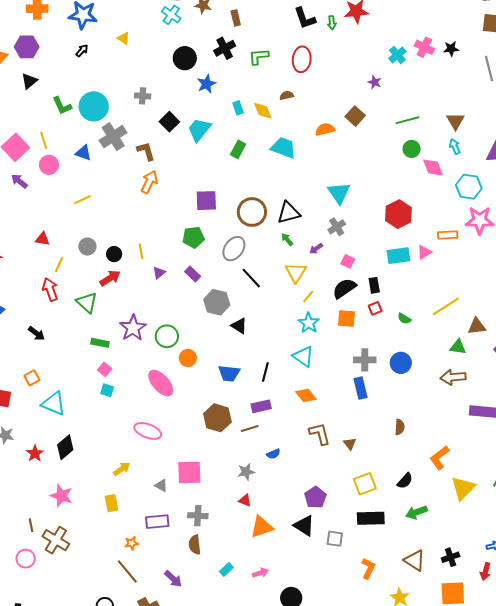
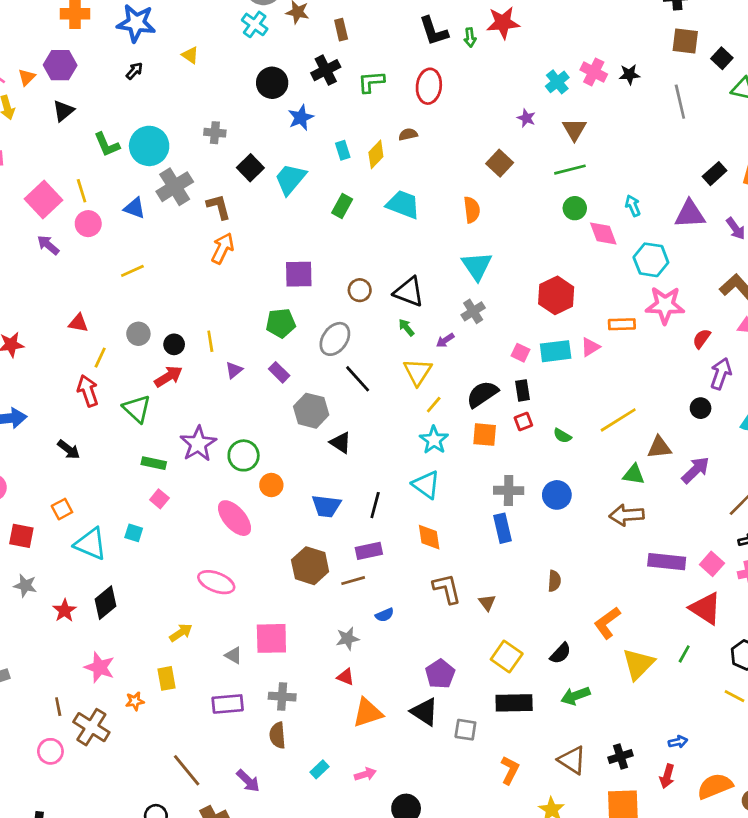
yellow diamond: (263, 111) -> (376, 154), turned 65
brown triangle: (455, 121) -> (574, 129), moved
orange semicircle: (325, 129) -> (472, 210), moved, turned 96
brown circle: (252, 212) -> (360, 290), size x0.6
black triangle: (289, 213) -> (409, 292), turned 35
pink square: (348, 261) -> (520, 353), moved
cyan square: (107, 390) -> (134, 533), moved
orange diamond: (306, 395) -> (429, 537), turned 30
yellow square: (365, 484) -> (507, 657), turned -35
orange star: (132, 543) -> (135, 701), moved

